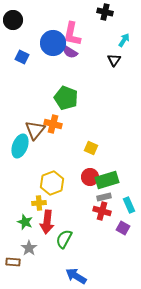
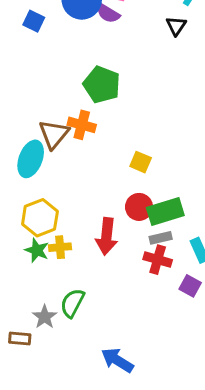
yellow hexagon: (52, 183) -> (40, 218), moved
green star: (25, 222) -> (37, 250), moved
red arrow: (47, 222) -> (106, 236), moved
green semicircle: (64, 239) -> (72, 303), moved

